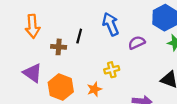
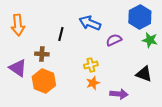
blue arrow: (111, 24) -> (90, 23), turned -45
brown cross: (59, 47) -> (42, 54), moved
orange star: (94, 89) -> (93, 83), moved

